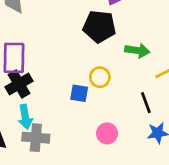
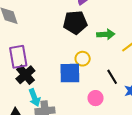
blue square: (79, 93) -> (70, 73), size x1.6
black line: (146, 103) -> (112, 77), moved

